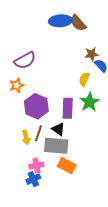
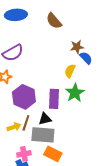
blue ellipse: (60, 21) -> (16, 15), moved
brown semicircle: (78, 23) -> (54, 21), moved
black triangle: (58, 129) -> (45, 119), turned -48
yellow arrow: (26, 137) -> (14, 127), turned -96

